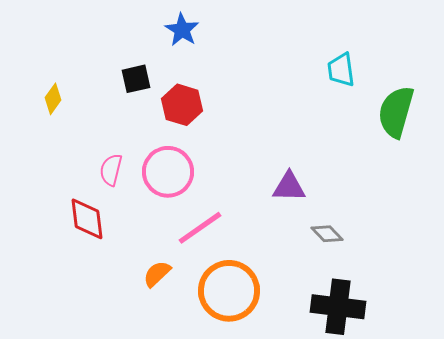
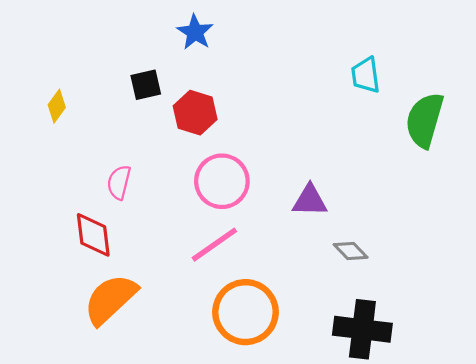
pink circle: (168, 172) -> (222, 181), moved
orange semicircle: (157, 274) -> (110, 299), moved, size x1.8

